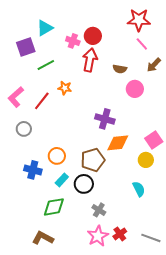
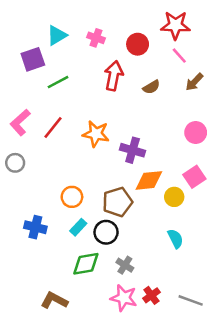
red circle: (93, 36) -> (138, 44), moved
pink cross: (73, 41) -> (96, 38), moved
brown semicircle: (120, 69) -> (151, 87), turned -40
orange star: (65, 88) -> (96, 134), moved, size x1.5
pink circle: (135, 89) -> (196, 133), moved
gray circle: (24, 129) -> (15, 163), moved
yellow circle: (146, 160) -> (174, 197), moved
blue cross: (33, 170) -> (35, 227), moved
green diamond: (54, 207) -> (86, 264), moved
pink star: (98, 236) -> (124, 298), turned -30

